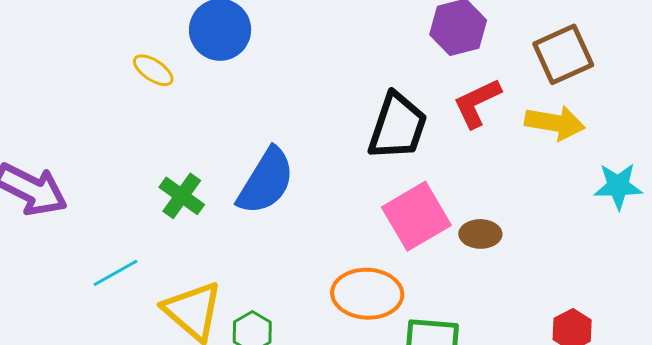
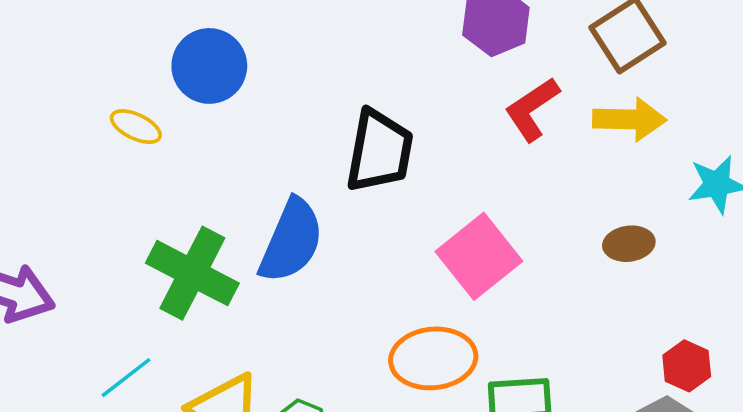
black trapezoid: (398, 126) -> (379, 151), moved
green cross: (182, 196) -> (192, 273), size x1.6
brown ellipse: (480, 234) -> (629, 244), moved

